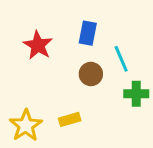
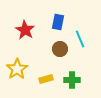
green cross: (136, 94) -> (72, 80), moved
yellow star: (26, 125) -> (17, 69), moved

